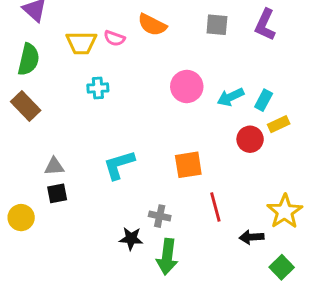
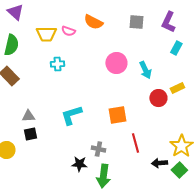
cyan arrow: (230, 97) -> (145, 70), turned -90
cyan rectangle: (264, 100) -> (176, 48), moved
green square: (282, 267) -> (179, 170), moved

